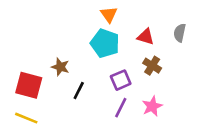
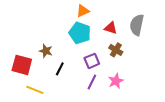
orange triangle: (109, 14) -> (83, 11), turned 40
gray semicircle: (180, 33) -> (137, 25), size x1.5
yellow line: (26, 118) -> (35, 90), moved

